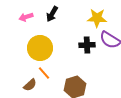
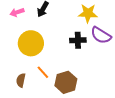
orange line: (44, 73) -> (43, 72), moved
brown semicircle: (30, 85) -> (21, 80), turned 144

